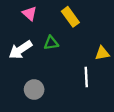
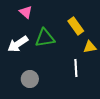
yellow rectangle: (70, 17) -> (76, 26), moved
green triangle: (51, 43) -> (45, 38), size x1.5

